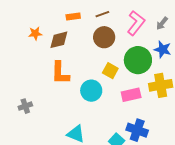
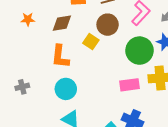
orange star: (35, 33) -> (28, 19), moved
yellow square: (110, 71) -> (91, 42), moved
cyan circle: (91, 91) -> (66, 89), moved

